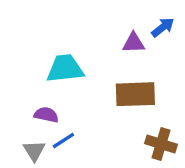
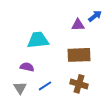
blue line: (63, 140) -> (45, 86), moved
brown cross: (161, 144) -> (79, 84), moved

